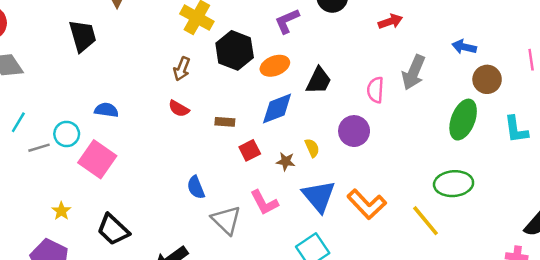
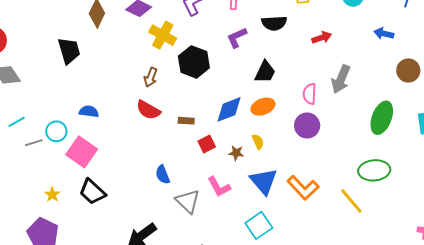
blue arrow: (464, 47) -> (384, 34), moved
orange ellipse: (275, 66) -> (263, 107), moved
brown circle: (487, 79) -> (408, 70), moved
black trapezoid: (319, 81) -> (265, 72), moved
red semicircle: (179, 109) -> (148, 110), size x1.4
cyan line: (18, 122) -> (17, 122), turned 30
purple circle: (354, 131) -> (307, 125), moved
black trapezoid: (113, 230) -> (92, 192), moved

